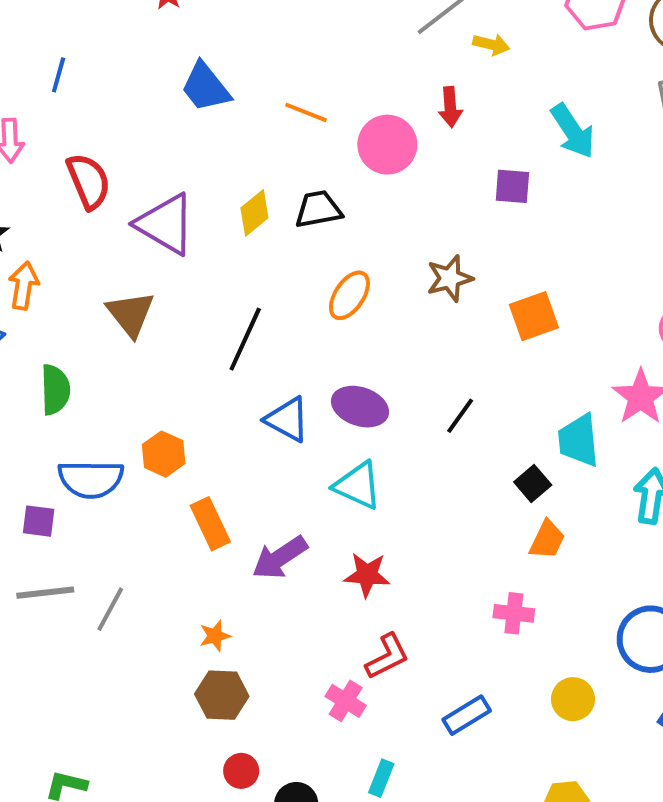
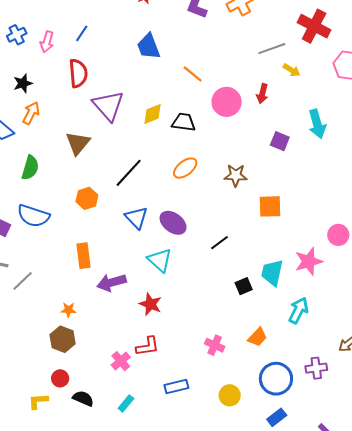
blue line: (59, 75) -> (82, 33), moved
orange hexagon: (164, 454) -> (87, 198), moved
orange trapezoid: (547, 540) -> (258, 337), moved

